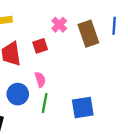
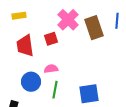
pink cross: (59, 25) -> (68, 20), size x1.5
pink semicircle: (40, 80) -> (51, 69), turned -80

